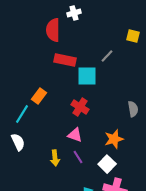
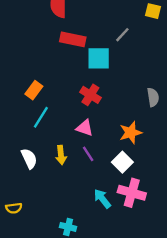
orange rectangle: (39, 96) -> (34, 90), moved
cyan line: (22, 114) -> (41, 117), moved
white semicircle: (18, 142) -> (29, 159), moved

